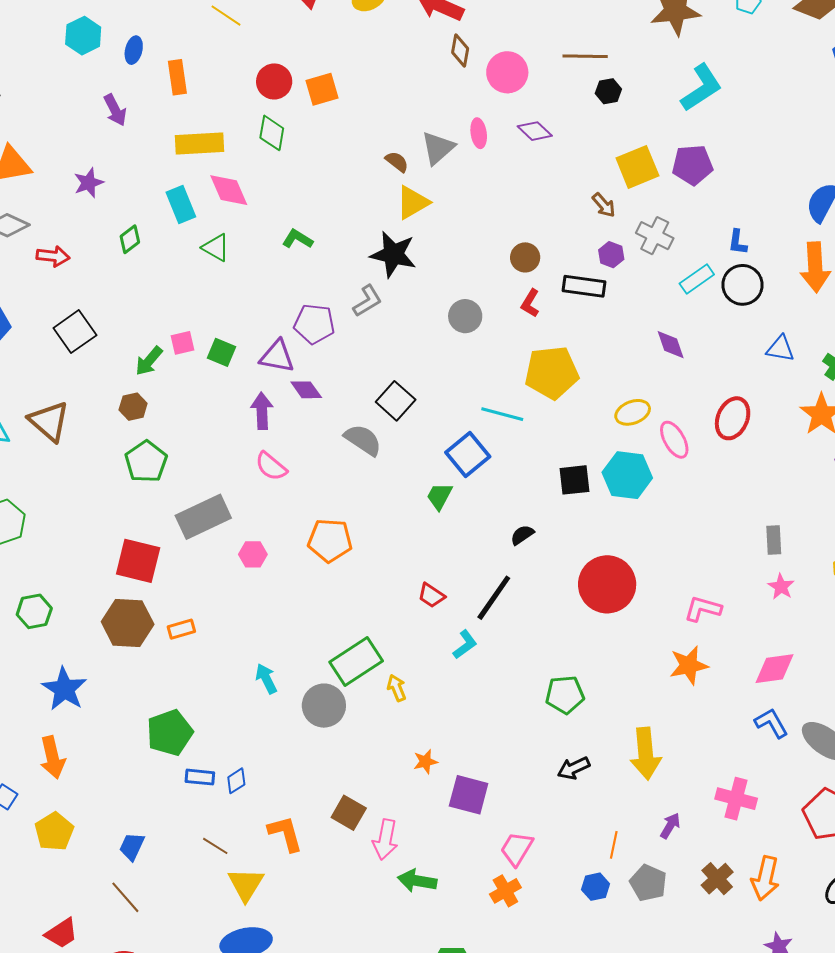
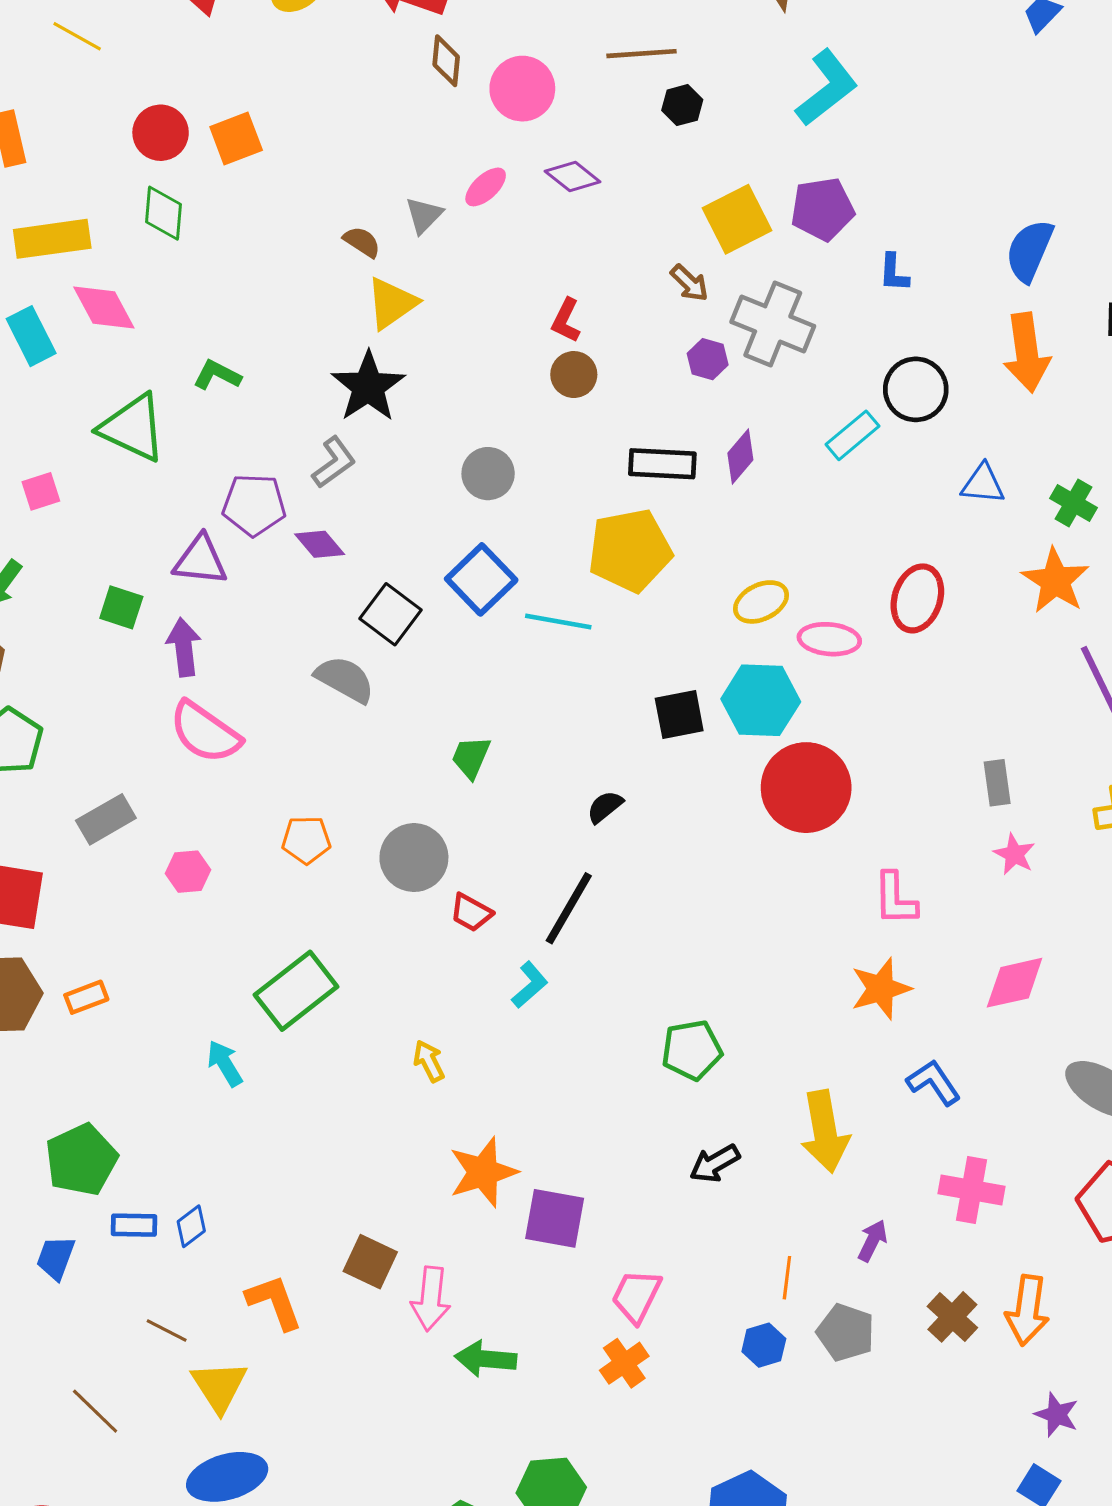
pink ellipse: (479, 133) -> (486, 187), turned 60
gray triangle: (438, 148) -> (424, 215), size x0.7
gray cross: (655, 236) -> (773, 324), size x1.4
blue L-shape: (738, 242) -> (894, 273), moved
green triangle: (216, 247) -> (133, 428), moved, size x1.6
black star: (393, 254) -> (368, 387), turned 30
cyan rectangle: (697, 279) -> (852, 435), moved
black rectangle: (584, 286) -> (662, 464), moved
red L-shape: (530, 303) -> (566, 320), moved
pink square: (182, 343) -> (41, 491), moved
purple diamond: (671, 345) -> (740, 456), moved, turned 64
green square: (221, 352) -> (121, 607), moved
purple diamond: (306, 390) -> (320, 544), moved
pink ellipse: (674, 440) -> (829, 639), turned -51
blue square: (468, 454) -> (481, 579), moved
pink semicircle: (271, 466) -> (205, 732), size x1.4
gray rectangle: (203, 517) -> (106, 819), size x0.7
orange pentagon: (330, 540) -> (306, 840), size x0.7
red circle: (607, 584) -> (806, 788), moved
pink L-shape: (703, 609) -> (895, 899), turned -102
green rectangle: (356, 661) -> (296, 991), moved
gray circle: (324, 706) -> (414, 858), moved
blue L-shape: (771, 723) -> (934, 1082), moved
orange star: (425, 762) -> (483, 1172), size x1.8
blue trapezoid: (132, 847) -> (56, 1258), moved
brown line: (125, 897) -> (95, 1411), moved

